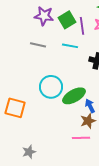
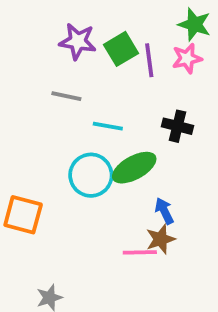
cyan line: (70, 46) -> (108, 126), moved
green ellipse: (74, 96) -> (134, 168), moved
pink line: (81, 138) -> (140, 252), moved

